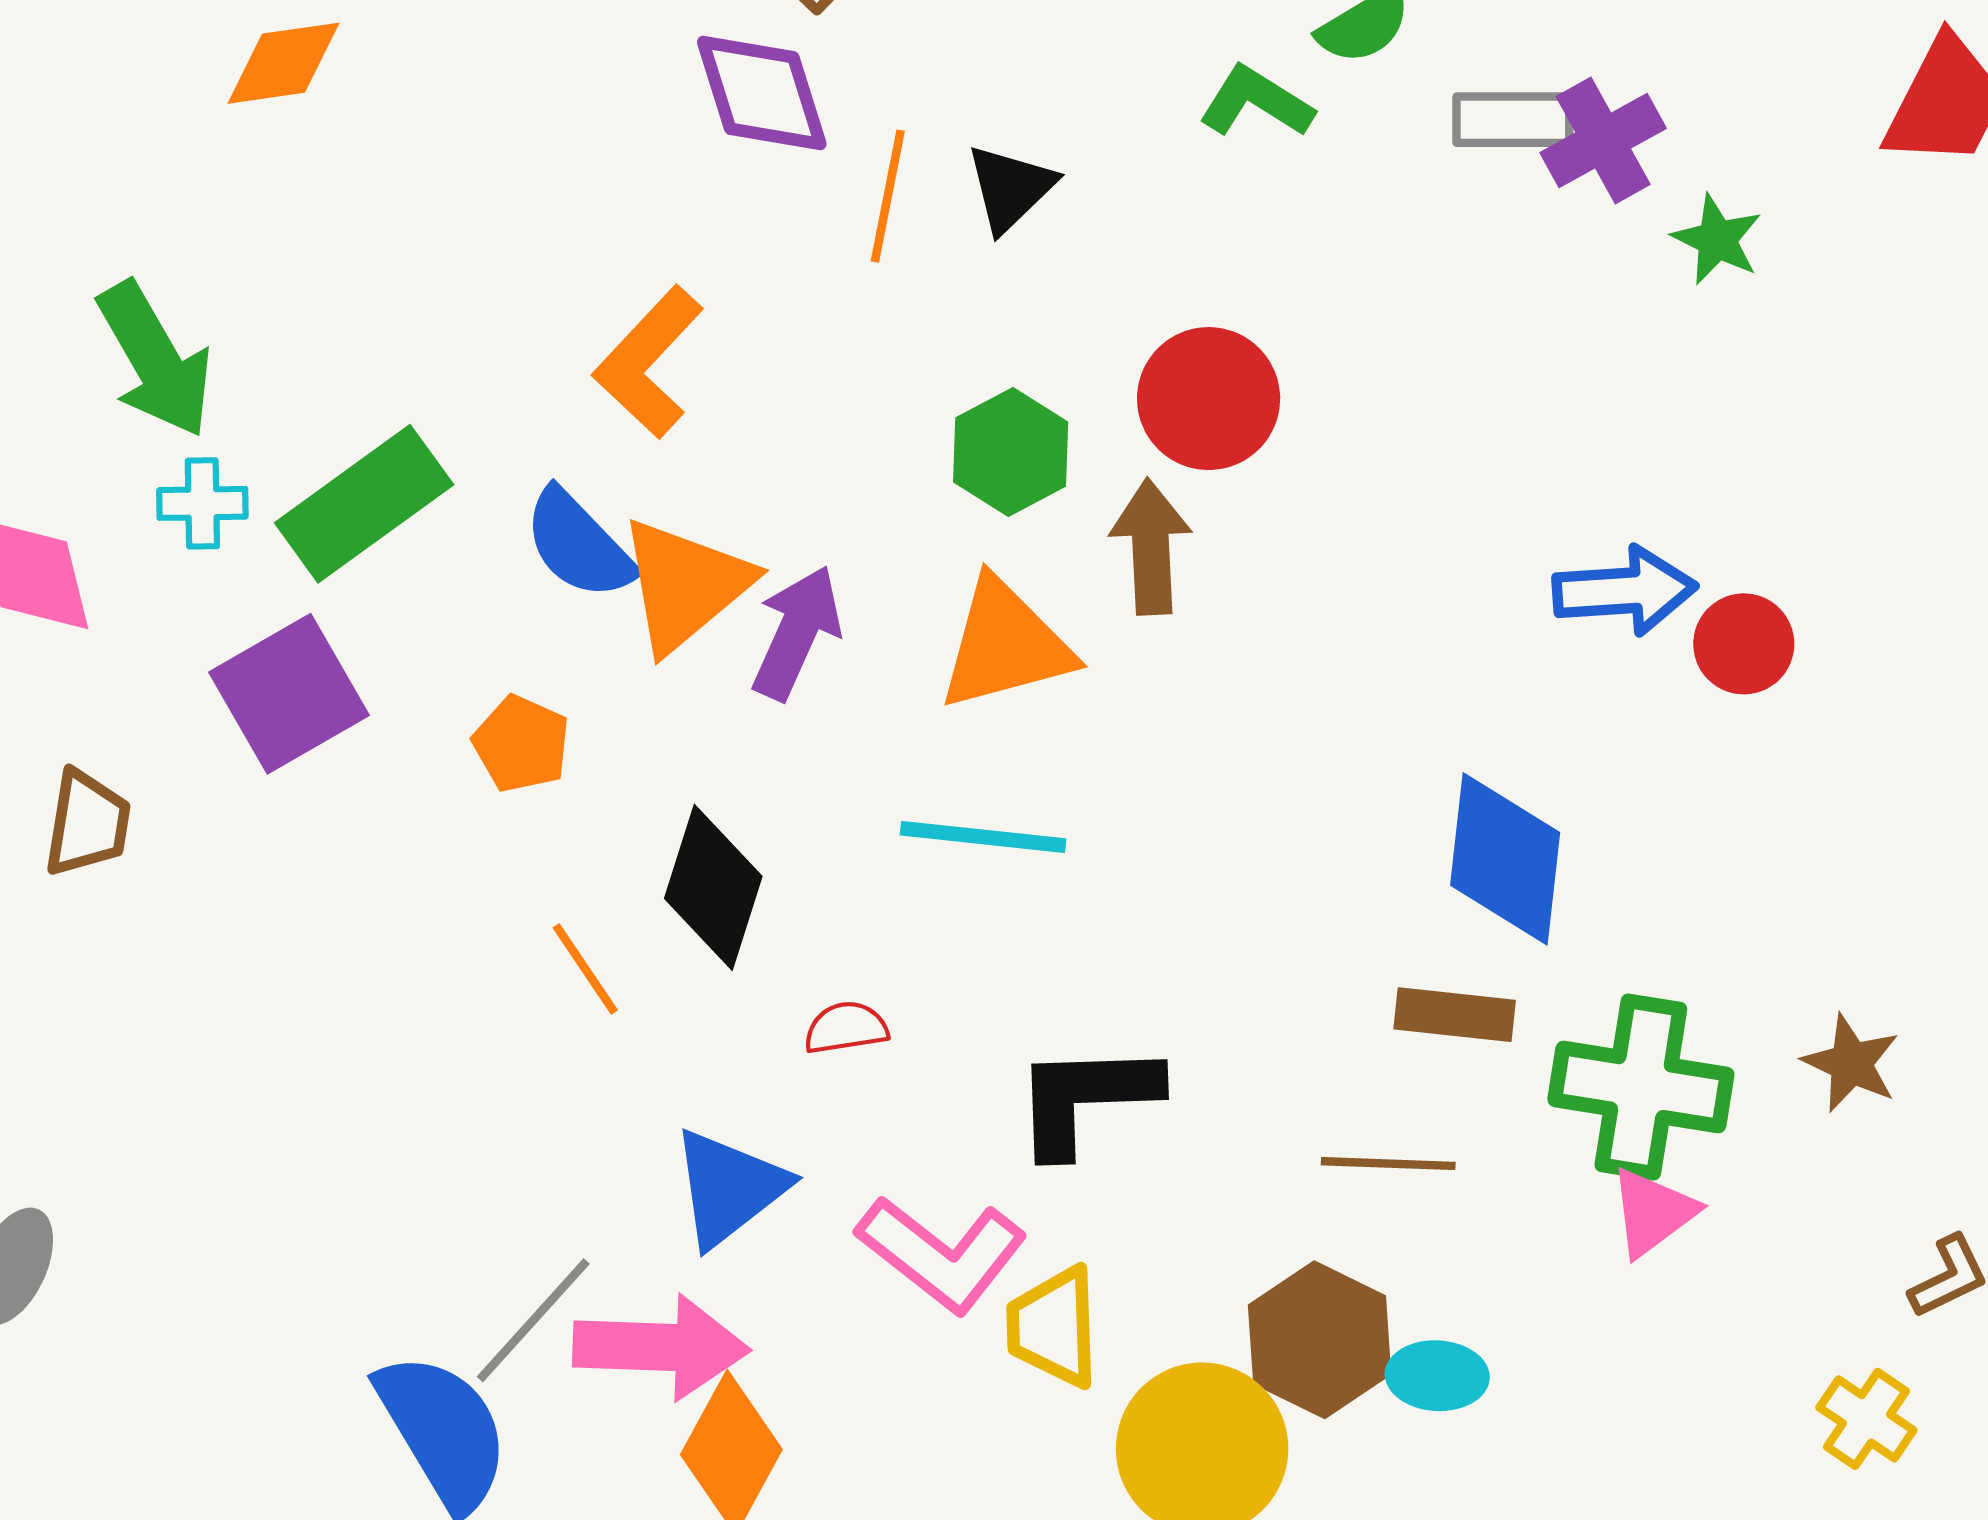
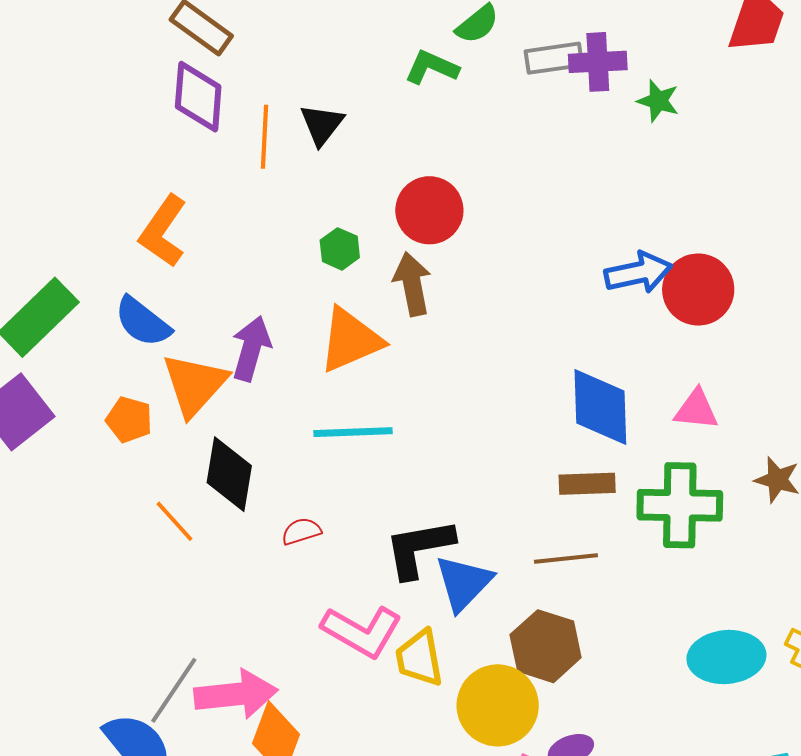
purple diamond: (762, 93) -> (198, 97), turned 30
purple cross: (1603, 140) -> (598, 62), turned 34
green hexagon: (1011, 452) -> (340, 249), size x0.7
orange triangle: (685, 585) -> (195, 385), moved
red circle: (1744, 644) -> (698, 290), size x1.5
blue triangle: (729, 1188) -> (464, 583), moved
pink triangle: (1653, 1212) -> (696, 410), moved, turned 51
cyan ellipse: (1437, 1376) -> (726, 657), moved, size x1.6

